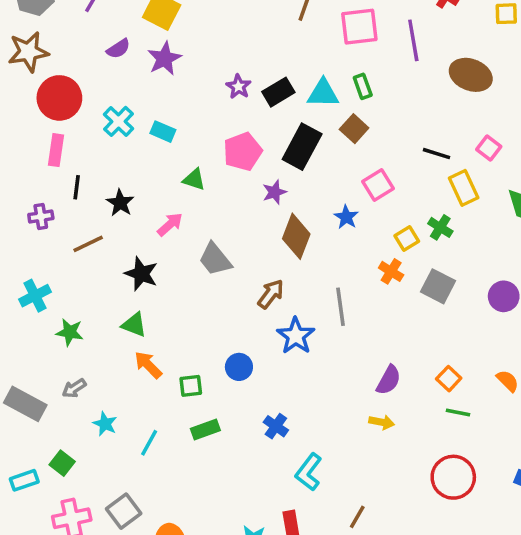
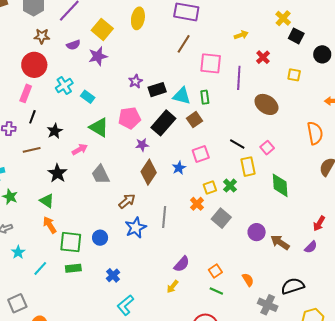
brown star: (28, 52) -> (42, 36), moved, size x0.7
green triangle: (194, 179) -> (99, 127), size x1.5
green square: (191, 386) -> (71, 242), size x1.6
yellow arrow: (382, 422) -> (172, 287), turned 104

